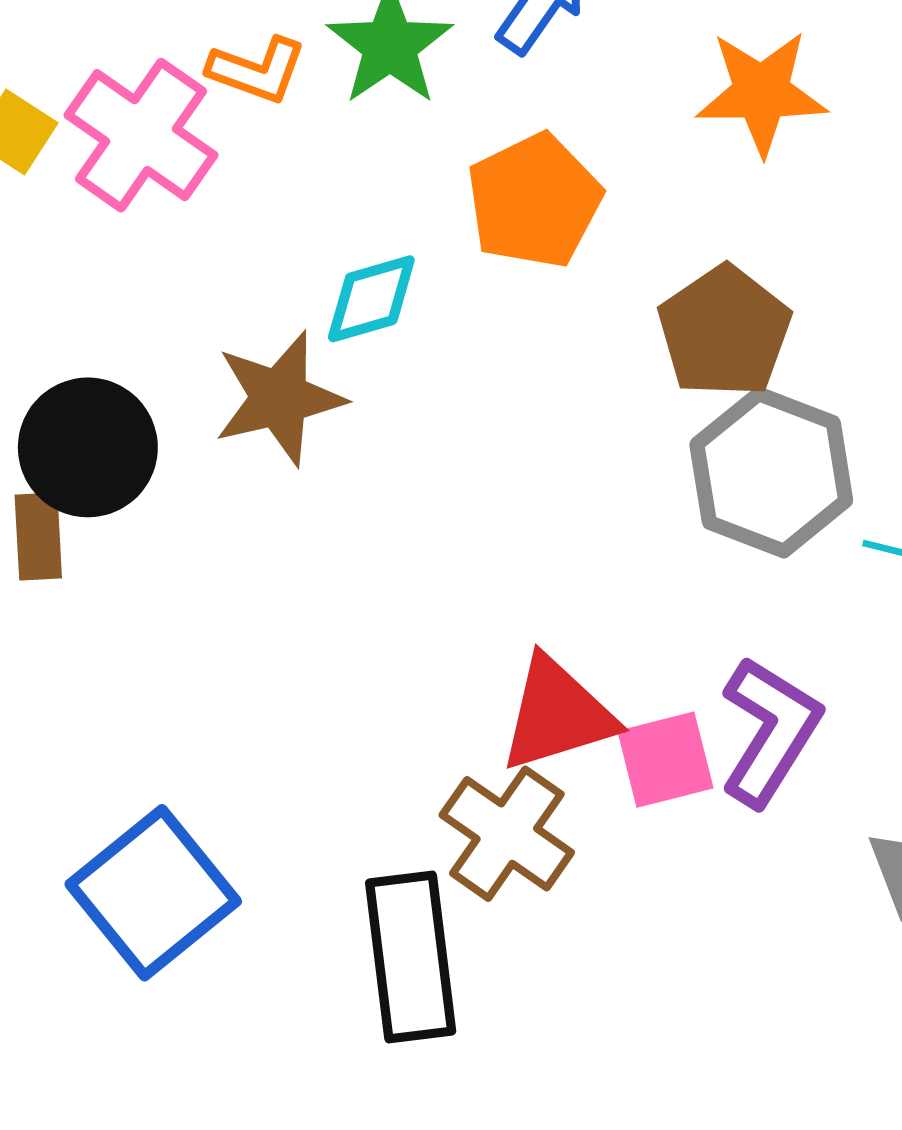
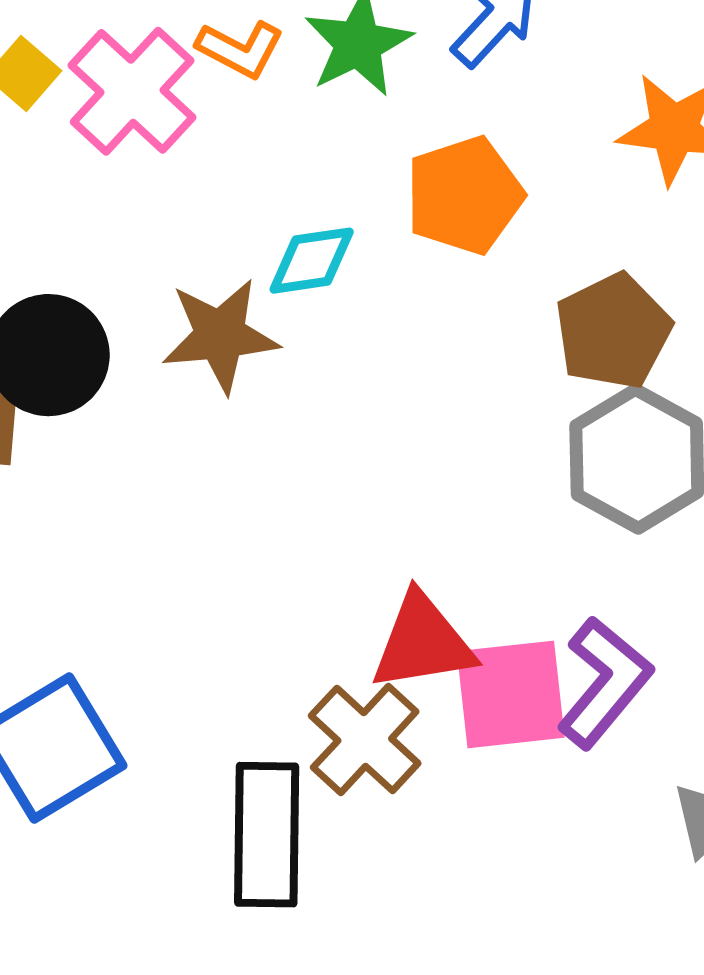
pink square: (665, 760) -> (511, 694), size x1.4

